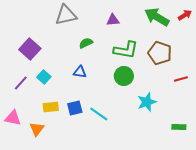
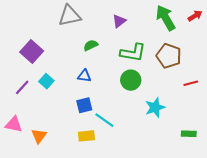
green arrow: (157, 17) -> (166, 18), turned 30
purple triangle: (113, 20) -> (119, 21), turned -32
yellow rectangle: (51, 107) -> (86, 136), moved
blue square: (75, 108) -> (84, 105), moved

